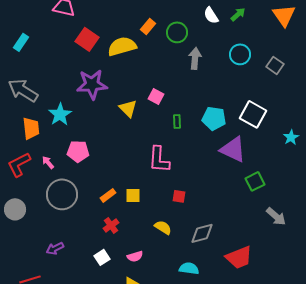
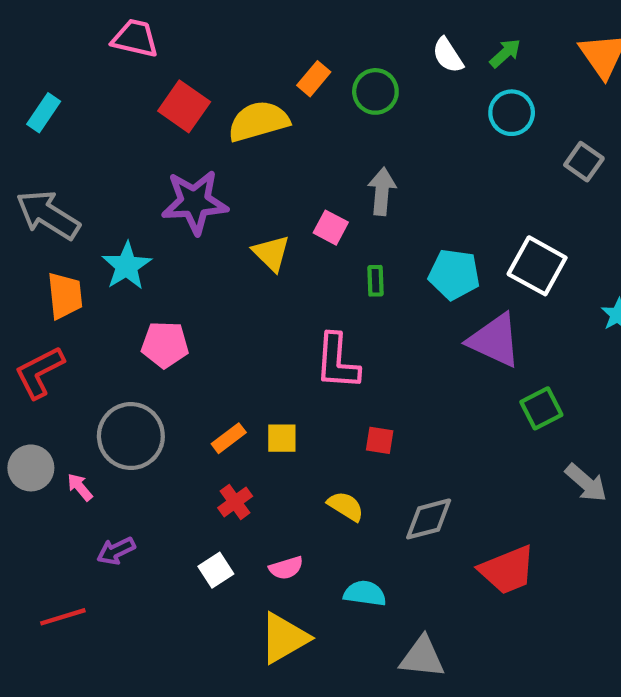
cyan circle: (240, 54) -> (512, 113), moved
gray arrow: (195, 58) -> (382, 191), moved
pink arrow: (48, 162) -> (80, 487), moved
cyan semicircle: (189, 268) -> (365, 593), moved

